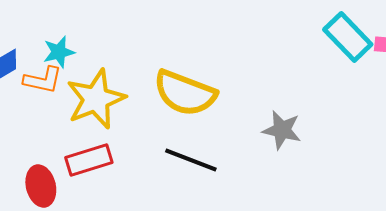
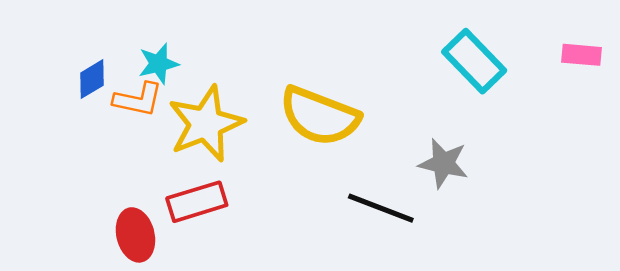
cyan rectangle: (348, 37) -> (474, 61), moved
black line: (191, 160) -> (381, 208), moved

